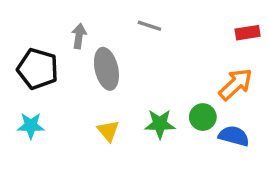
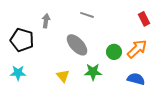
red rectangle: (248, 33) -> (144, 19), turned 72
gray ellipse: (106, 69) -> (77, 45), moved, turned -30
green circle: (203, 117) -> (114, 52), moved

